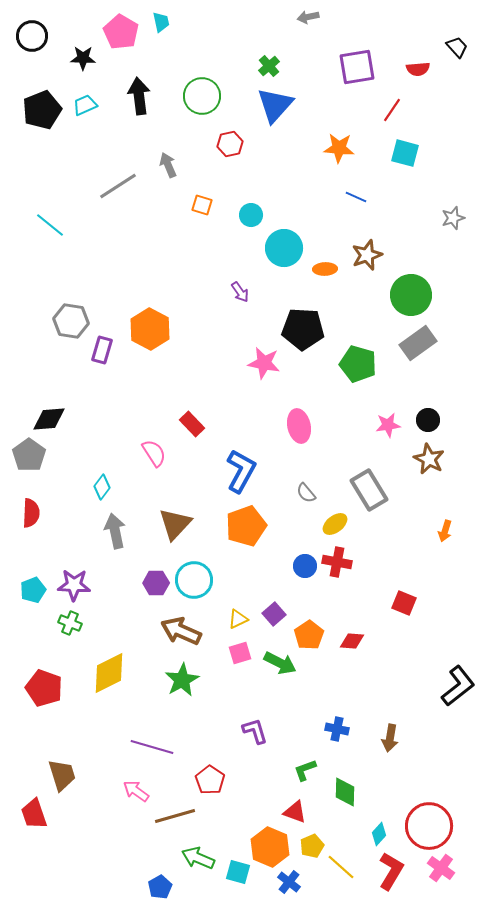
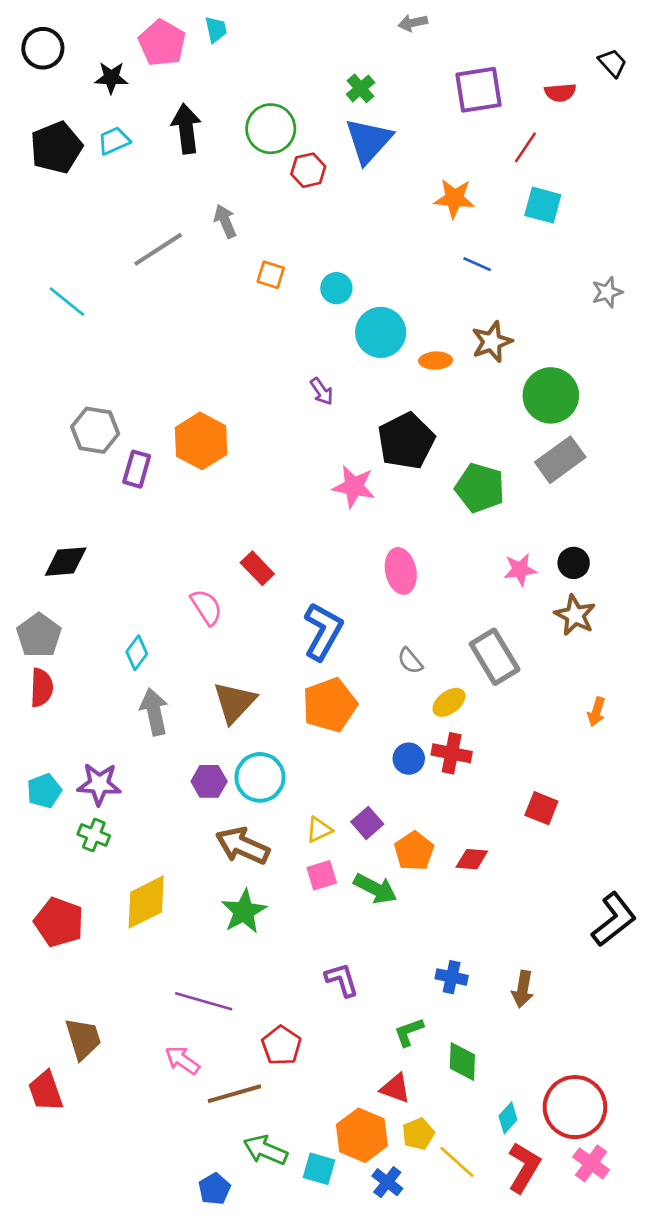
red hexagon: (230, 144) -> (308, 170), moved
black pentagon: (303, 329) -> (406, 441), turned -30
gray pentagon: (29, 455) -> (39, 635), moved

